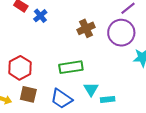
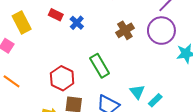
green rectangle: (71, 67) -> (100, 66), moved, turned 75
cyan rectangle: (108, 99) -> (155, 100), turned -32

